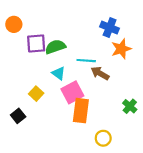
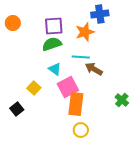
blue cross: (110, 28) -> (100, 14), moved, turned -30
purple square: (36, 44) -> (54, 26), moved
orange star: (121, 49) -> (85, 32), moved
yellow circle: (103, 138) -> (81, 130), moved

